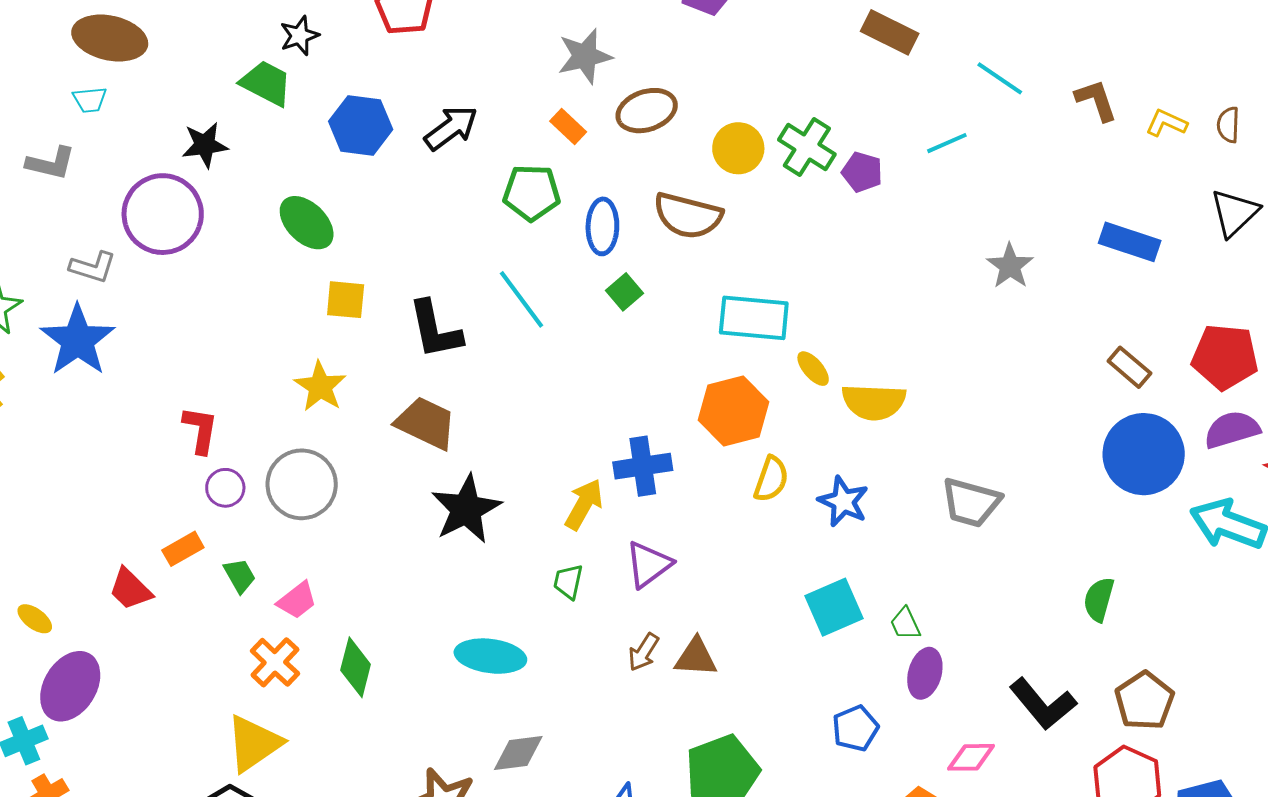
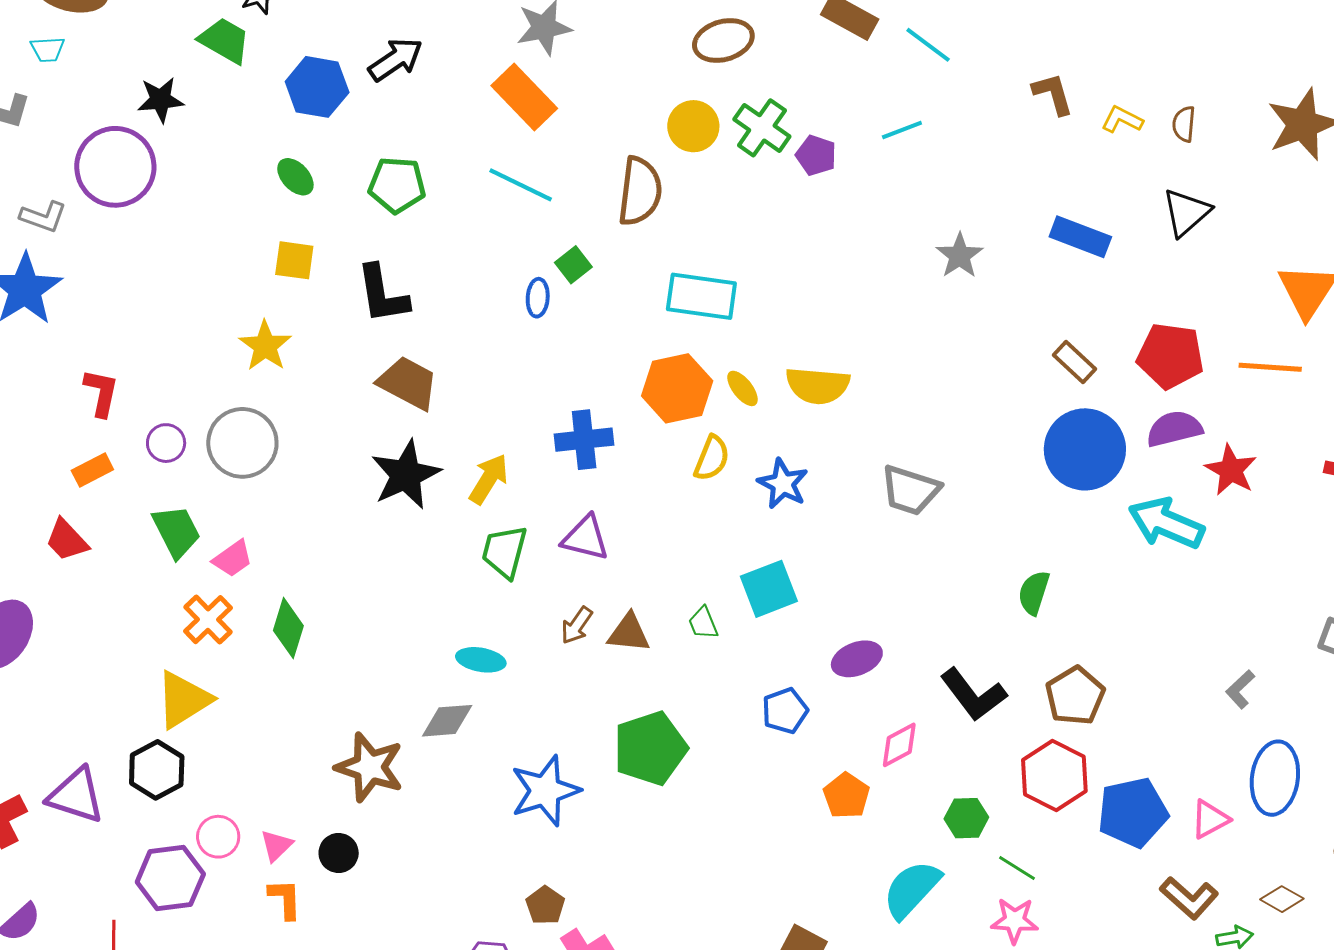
cyan line: (1000, 78) -> (928, 45), moved
brown ellipse: (647, 111) -> (723, 41), moved
orange rectangle: (568, 126) -> (524, 97), size x1.8
black arrow: (451, 128) -> (396, 59), moved
green pentagon: (532, 193) -> (397, 185), moved
brown semicircle: (688, 216) -> (640, 191), turned -100
green ellipse: (307, 223) -> (295, 177), moved, size x0.7
blue ellipse: (602, 226) -> (538, 298), moved, size x0.7
cyan line: (521, 299) -> (521, 185), moved, turned -30
yellow ellipse: (813, 369) -> (742, 388), moved
brown trapezoid: (426, 423) -> (408, 383), moved
red L-shape: (200, 430) -> (101, 393), moved
yellow arrow: (584, 504) -> (489, 479), moved
orange rectangle: (183, 549) -> (92, 470), moved
purple triangle: (649, 564) -> (585, 538), turned 48
green trapezoid: (240, 576) -> (176, 531), size x1.5
green trapezoid: (568, 582) -> (504, 552), size x1.5
green trapezoid: (905, 624) -> (703, 623), moved
cyan ellipse: (490, 656) -> (481, 660), moved, size x0.7
purple ellipse: (925, 673) -> (857, 659), turned 51
pink diamond: (971, 757) -> (899, 745), turned -30

